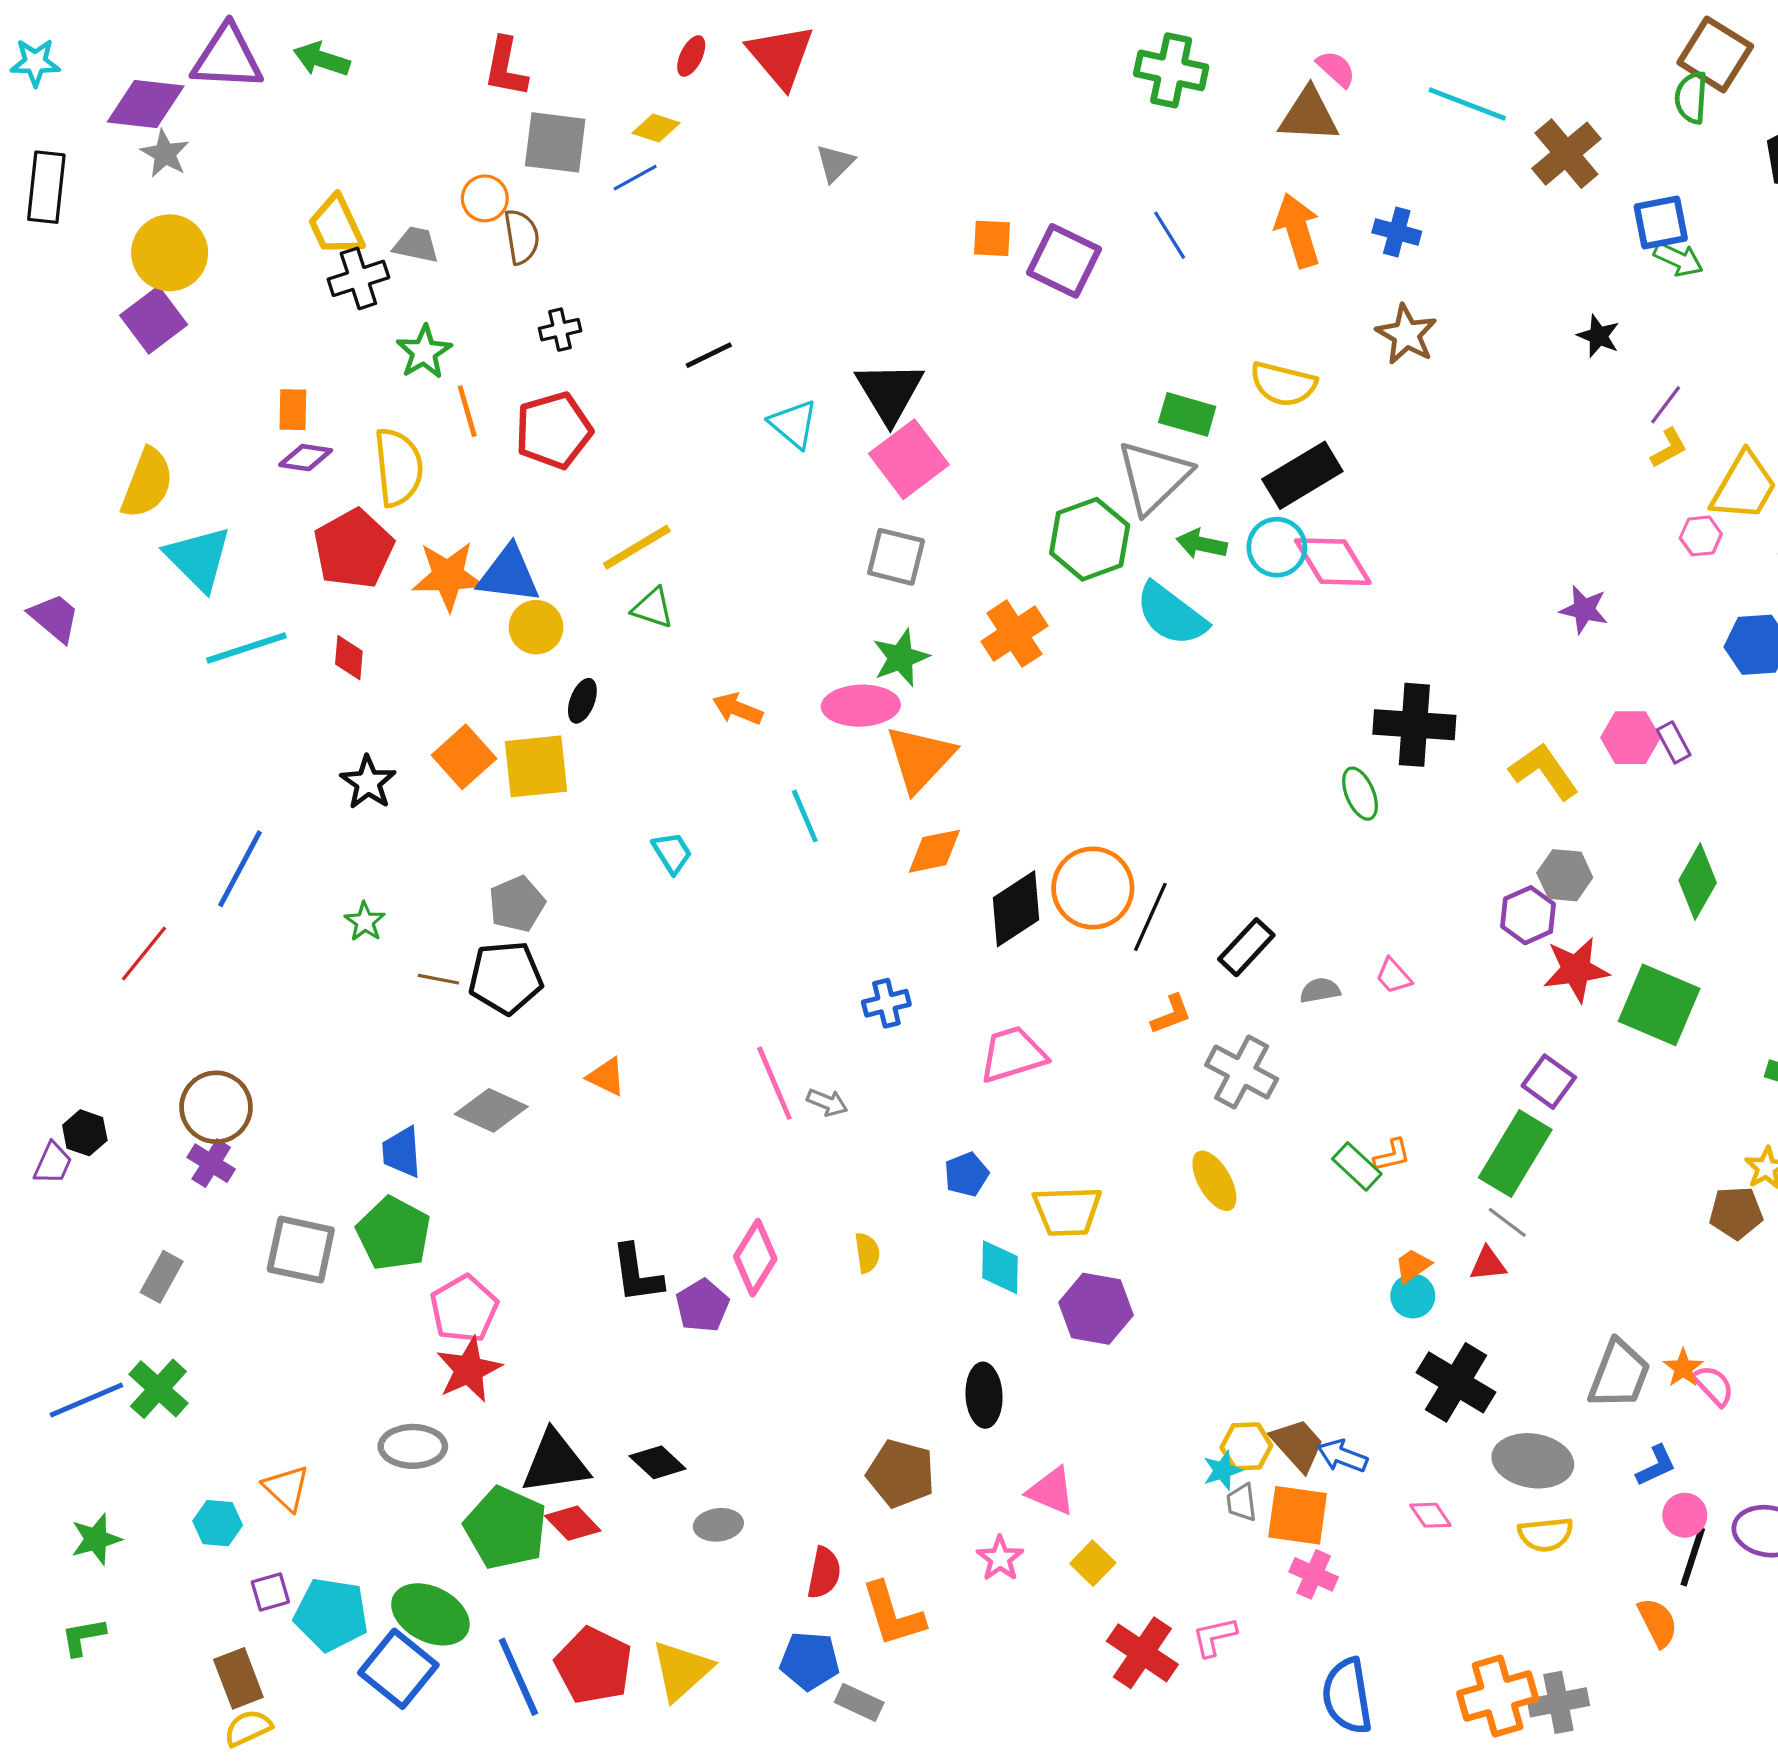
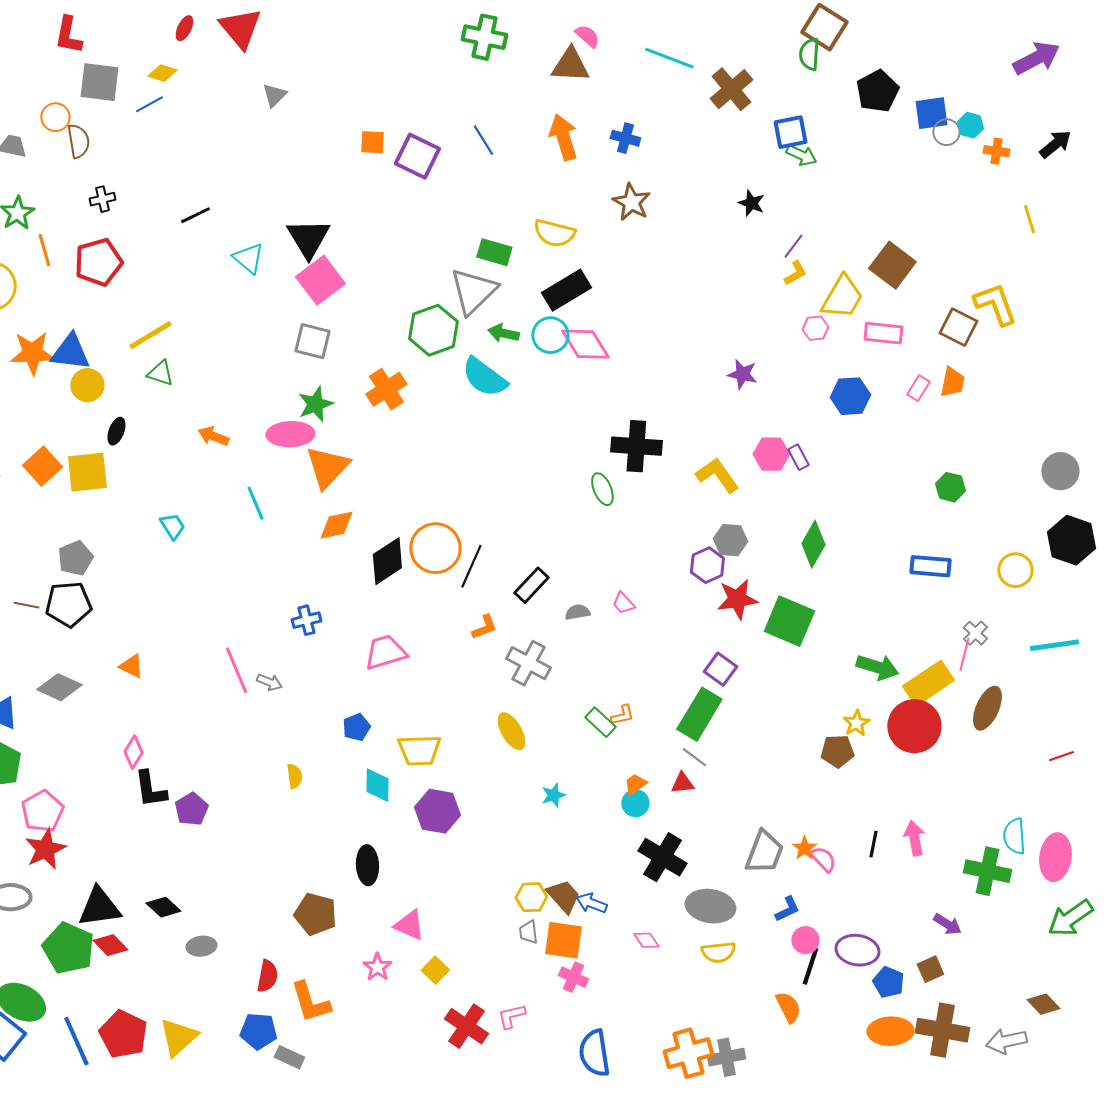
pink diamond: (755, 1258) -> (133, 752), moved, size x0.7
cyan star: (1222, 1470) -> (553, 795), moved

